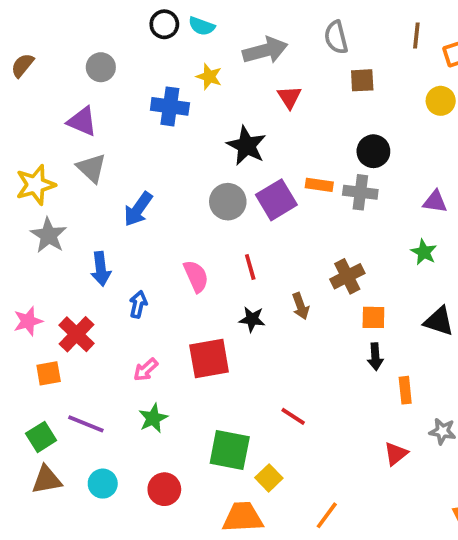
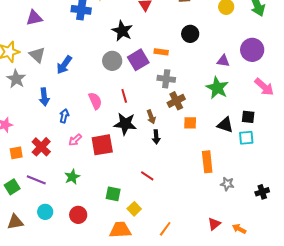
purple triangle: (82, 121) -> (34, 18), turned -36
gray triangle: (91, 168) -> (37, 55), moved
gray cross: (360, 192) -> (166, 79), moved
green star: (424, 252) -> (217, 88), size x1.6
black star: (252, 319) -> (125, 124), size x1.6
red cross: (77, 334) -> (41, 147), moved
black arrow: (375, 357) -> (156, 137), moved
pink arrow: (146, 370) -> (75, 140), moved
orange rectangle: (405, 390) -> (207, 162), size x1.5
green square: (230, 450) -> (113, 194), size x0.7
red triangle: (396, 454) -> (214, 224), moved
brown triangle: (47, 480) -> (15, 222), moved

